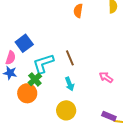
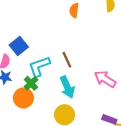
pink arrow: (106, 77) -> (105, 79), size x1.5
cyan arrow: (70, 84) -> (67, 87), size x1.5

